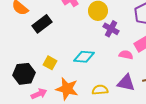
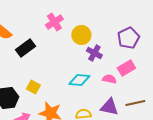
cyan diamond: (84, 57) -> (79, 80), moved

